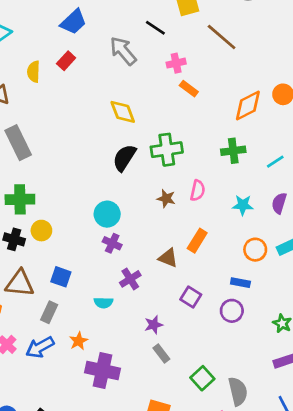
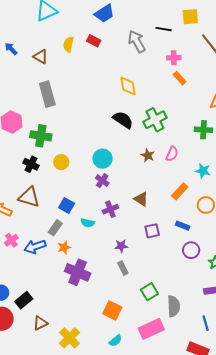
black line: (155, 28) -> (164, 29), turned -35
red rectangle: (66, 61) -> (94, 41), turned 64
green cross: (167, 150) -> (155, 120), turned -30
black semicircle: (124, 158) -> (123, 120), turned 80
yellow circle: (41, 231) -> (61, 162), moved
orange rectangle: (197, 241) -> (180, 191), moved
blue square: (61, 277) -> (67, 205), moved
blue rectangle: (240, 283) -> (183, 226), moved
purple square: (191, 297) -> (152, 231), turned 35
purple circle: (232, 311) -> (191, 250), moved
gray rectangle: (49, 312) -> (55, 228), moved

